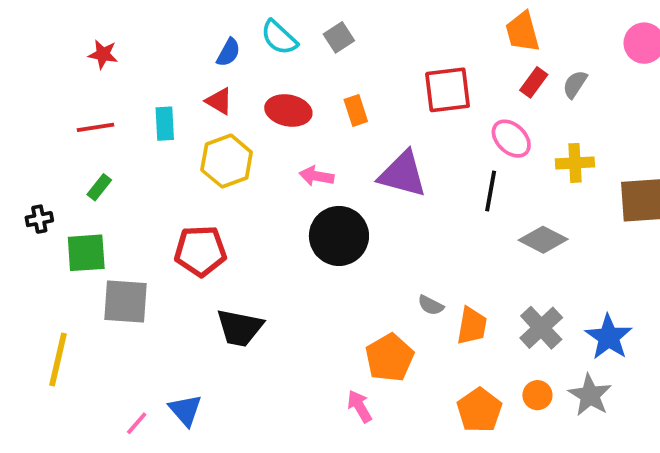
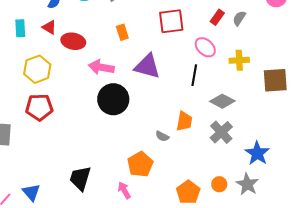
red ellipse: (288, 110) -> (73, 41), moved
cyan rectangle: (165, 124) -> (20, 28), moved
yellow hexagon: (227, 161) -> (37, 69), moved
pink arrow: (316, 176) -> (101, 67), size x1.4
orange trapezoid: (472, 326) -> (184, 121), moved
black trapezoid: (240, 328) -> (80, 178), moved, turned 96
gray cross: (541, 328) -> (221, 132), moved

